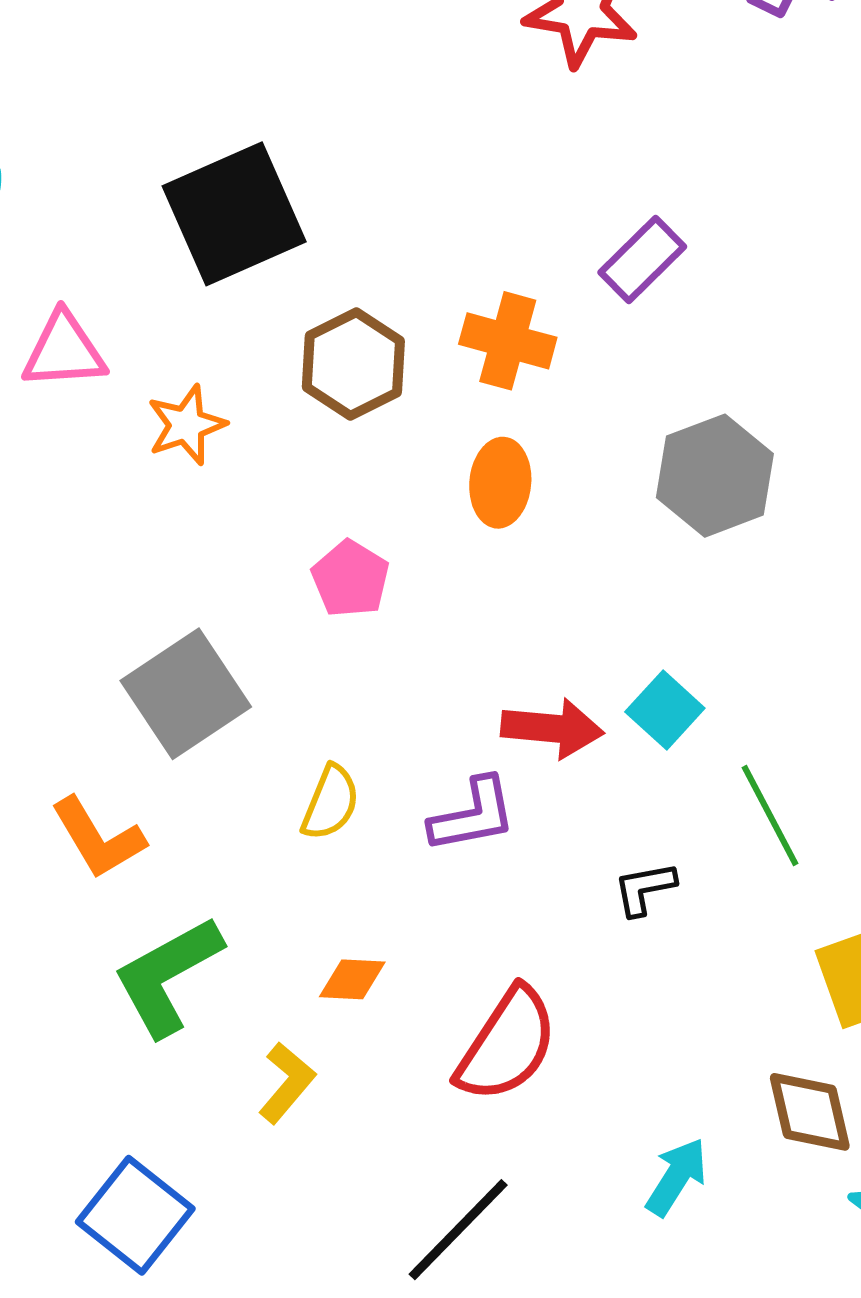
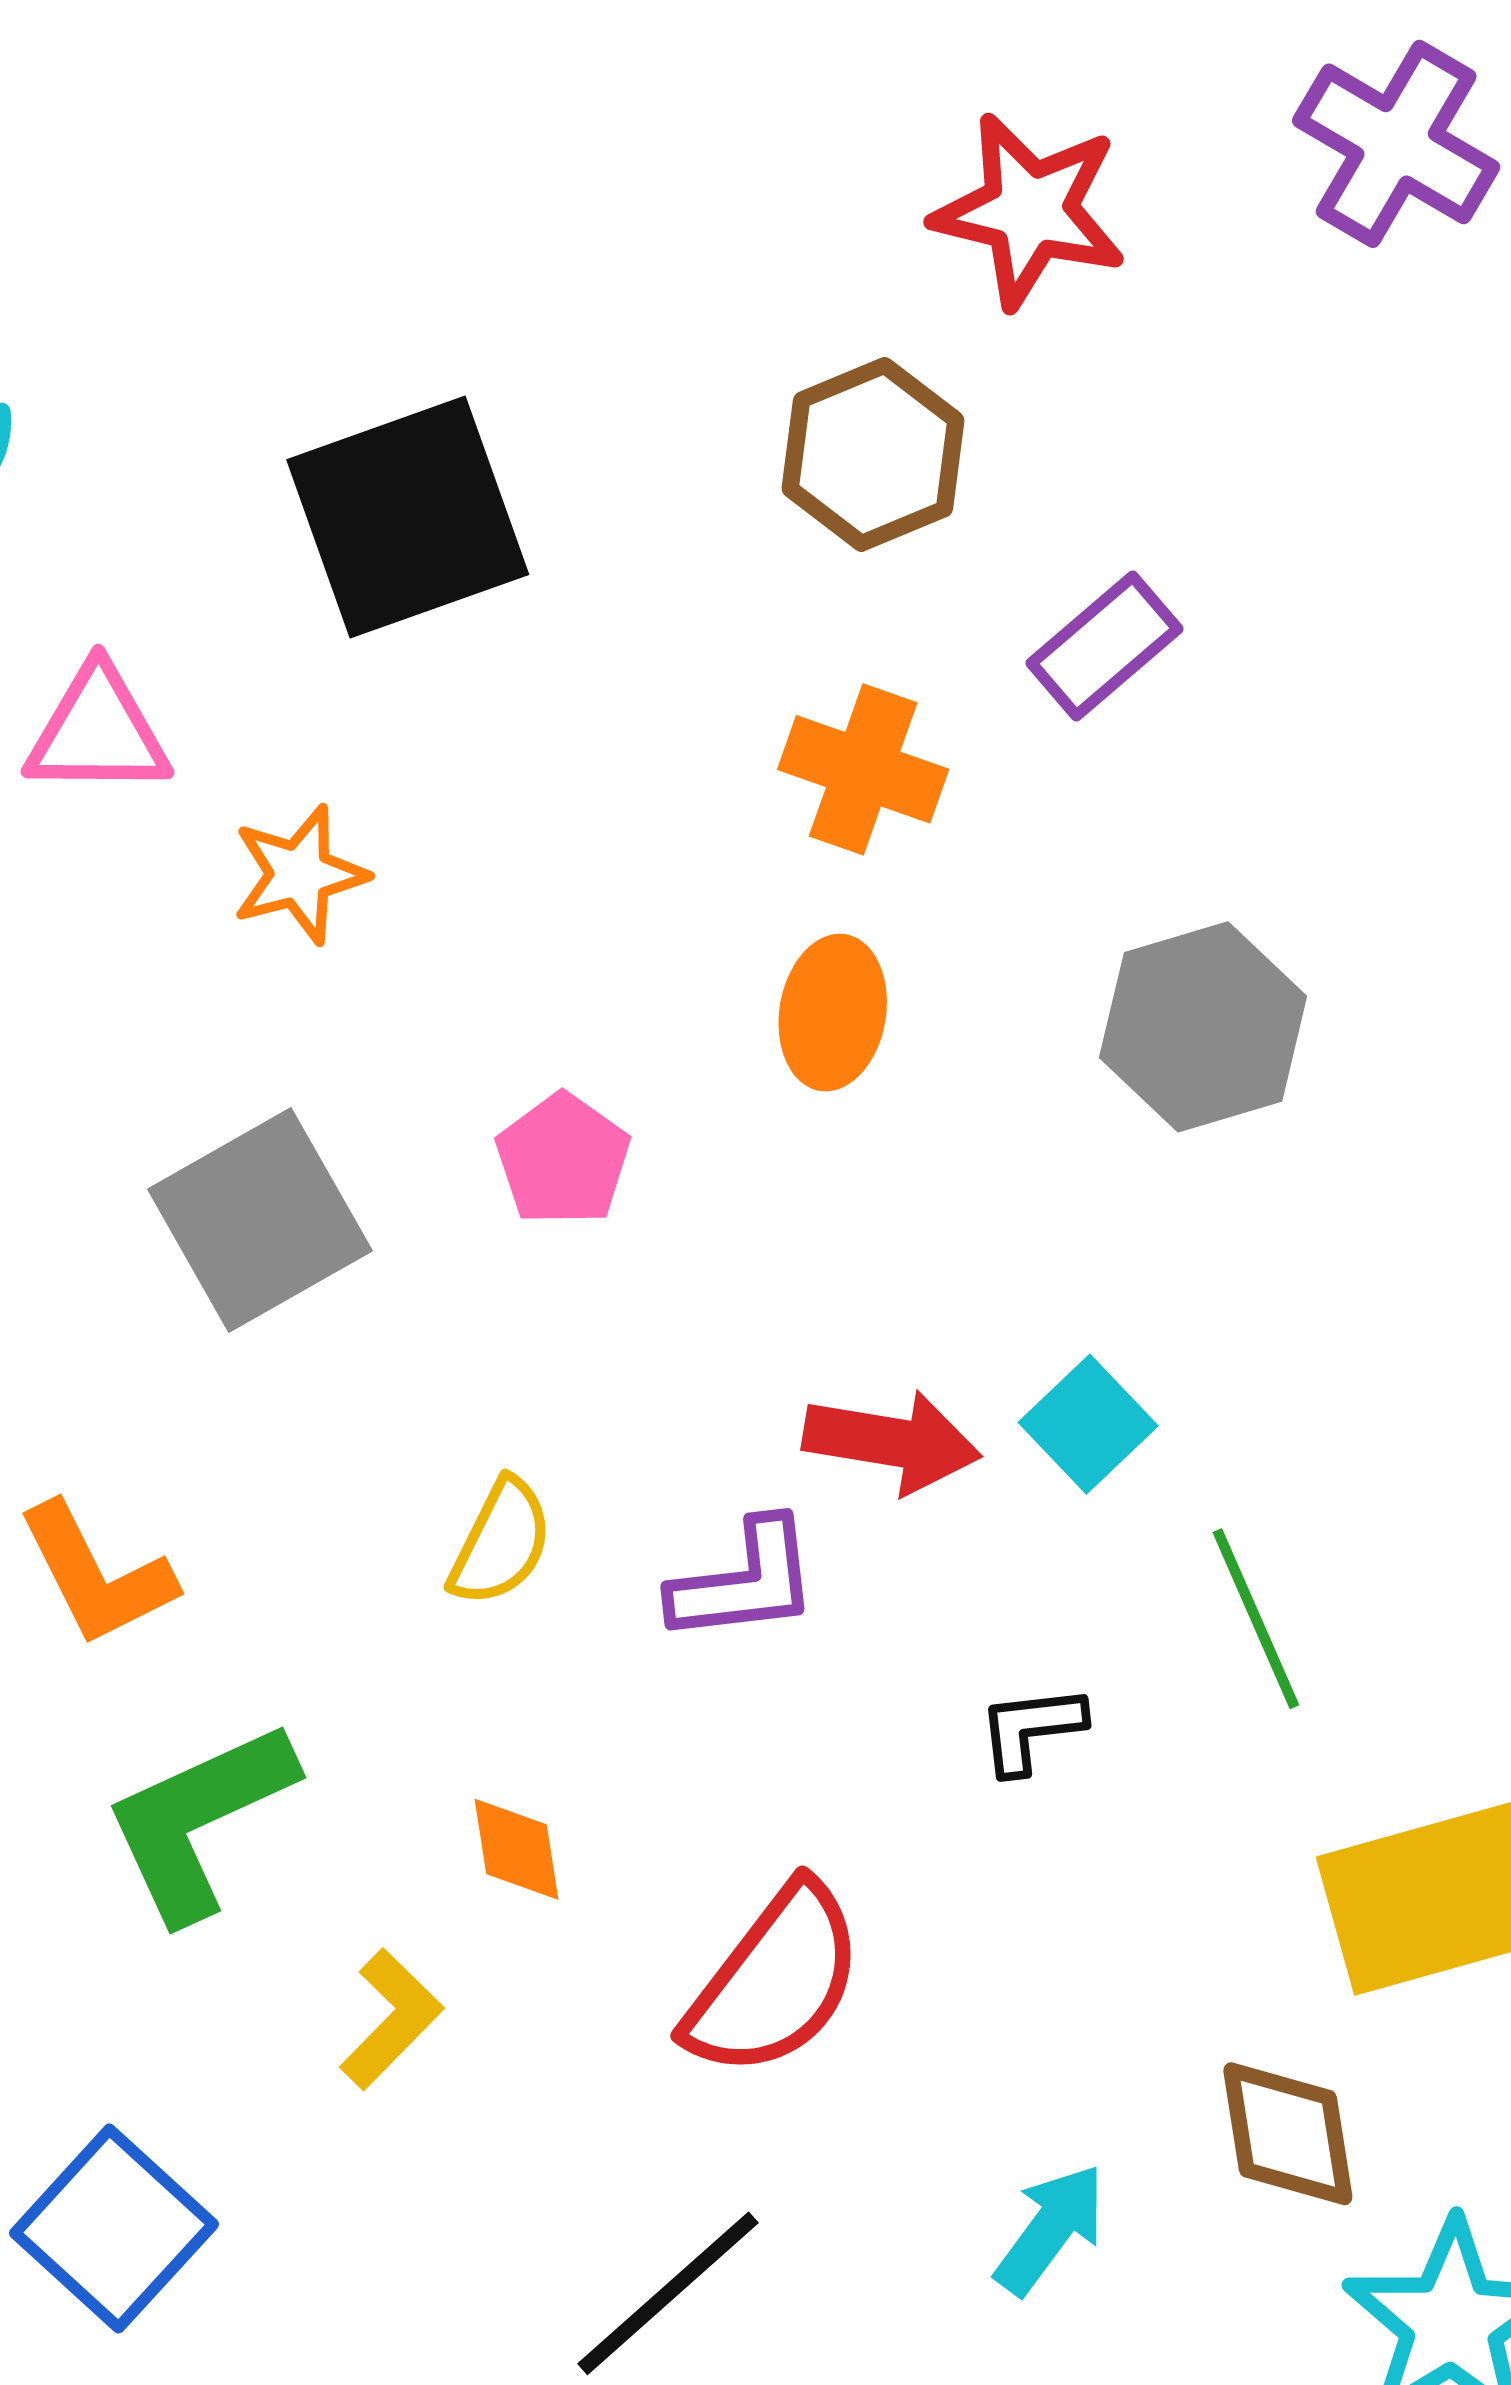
brown hexagon: (353, 364) -> (873, 454), moved
gray square: (186, 694) -> (260, 1220), moved
orange diamond: (352, 979) -> (517, 1849), turned 74

